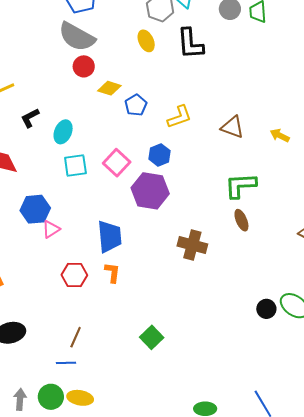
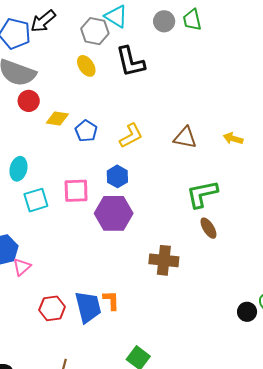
pink square: (117, 163) -> (76, 191), turned -36
blue trapezoid: (110, 237) -> (88, 307), moved
orange L-shape: (112, 273) -> (111, 300), moved

